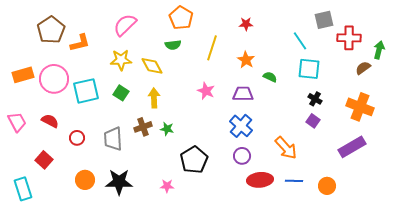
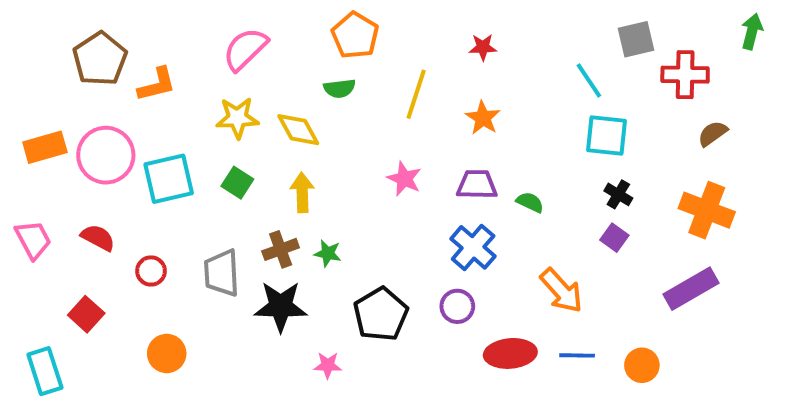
green arrow: (379, 50) -> (752, 31), moved
green semicircle: (270, 77) -> (530, 202), moved
purple circle: (242, 156) -> (457, 306), moved
black star: (119, 182) -> (281, 306), moved

